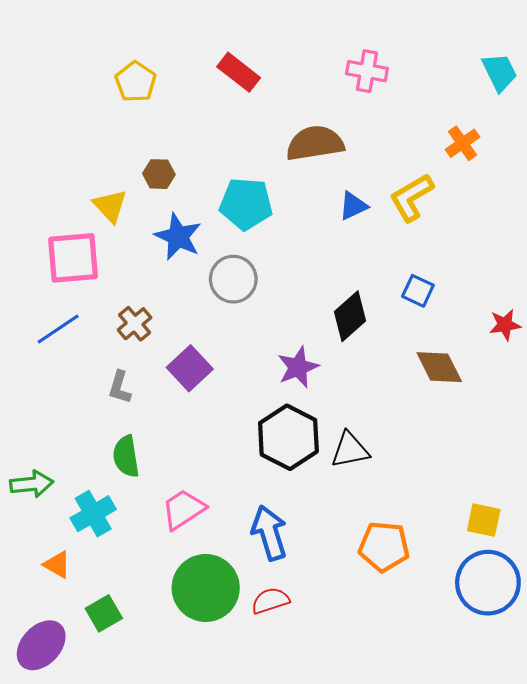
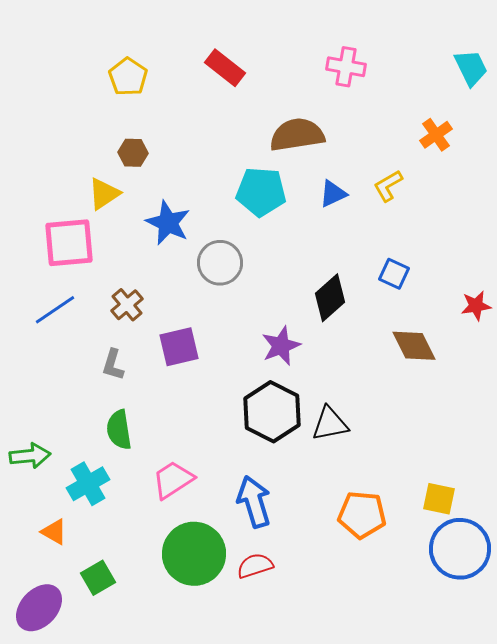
brown hexagon: (159, 174) -> (133, 153), moved
yellow L-shape: (412, 197) -> (388, 186), size x0.7
cyan pentagon: (246, 204) -> (261, 192), moved
yellow triangle: (110, 206) -> (104, 194), turned 39
purple square: (190, 368) -> (179, 347), turned 30
yellow square: (484, 520) -> (439, 499), moved

